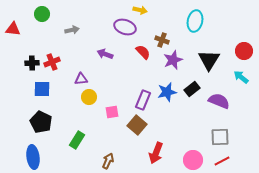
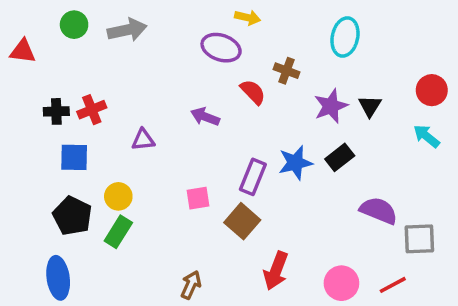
gray arrow: (72, 30) -> (127, 30), moved, size x1.5
purple arrow: (105, 54) -> (205, 117), moved
purple star: (173, 60) -> (331, 106), moved
black triangle: (209, 60) -> (370, 106), size x0.6
yellow circle: (89, 97) -> (118, 196), moved
purple semicircle: (219, 101) -> (379, 211), moved
gray square: (220, 137) -> (419, 239), moved
green rectangle: (77, 140) -> (118, 232), moved

